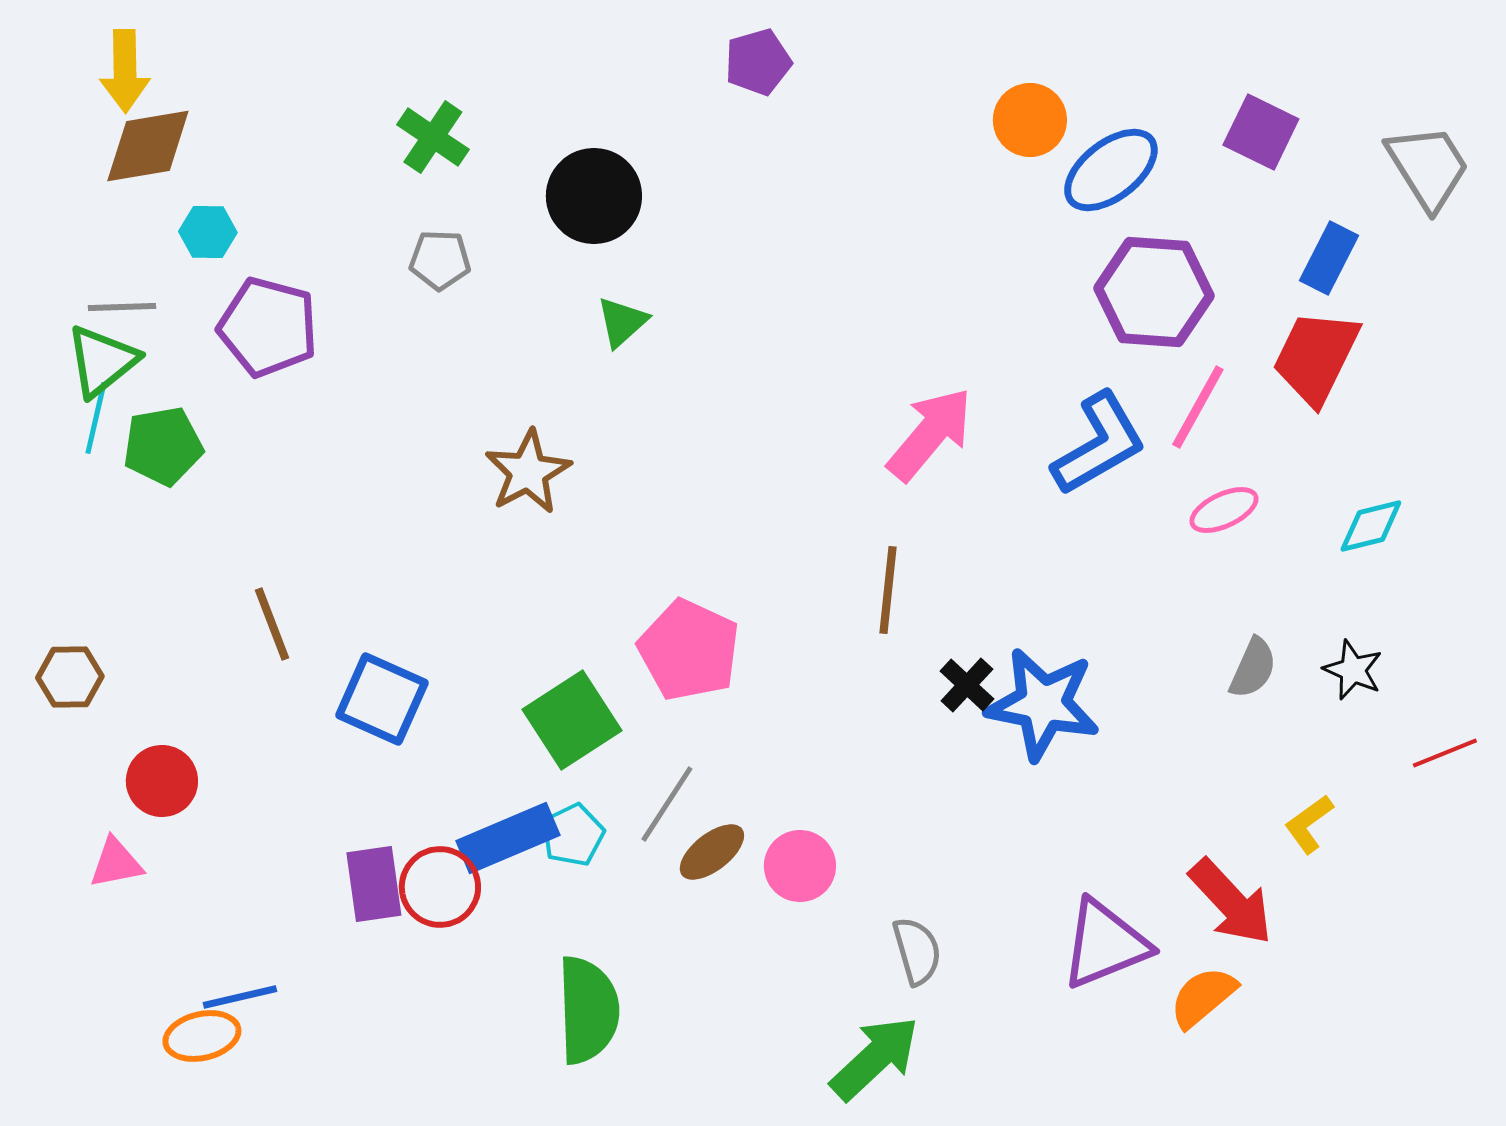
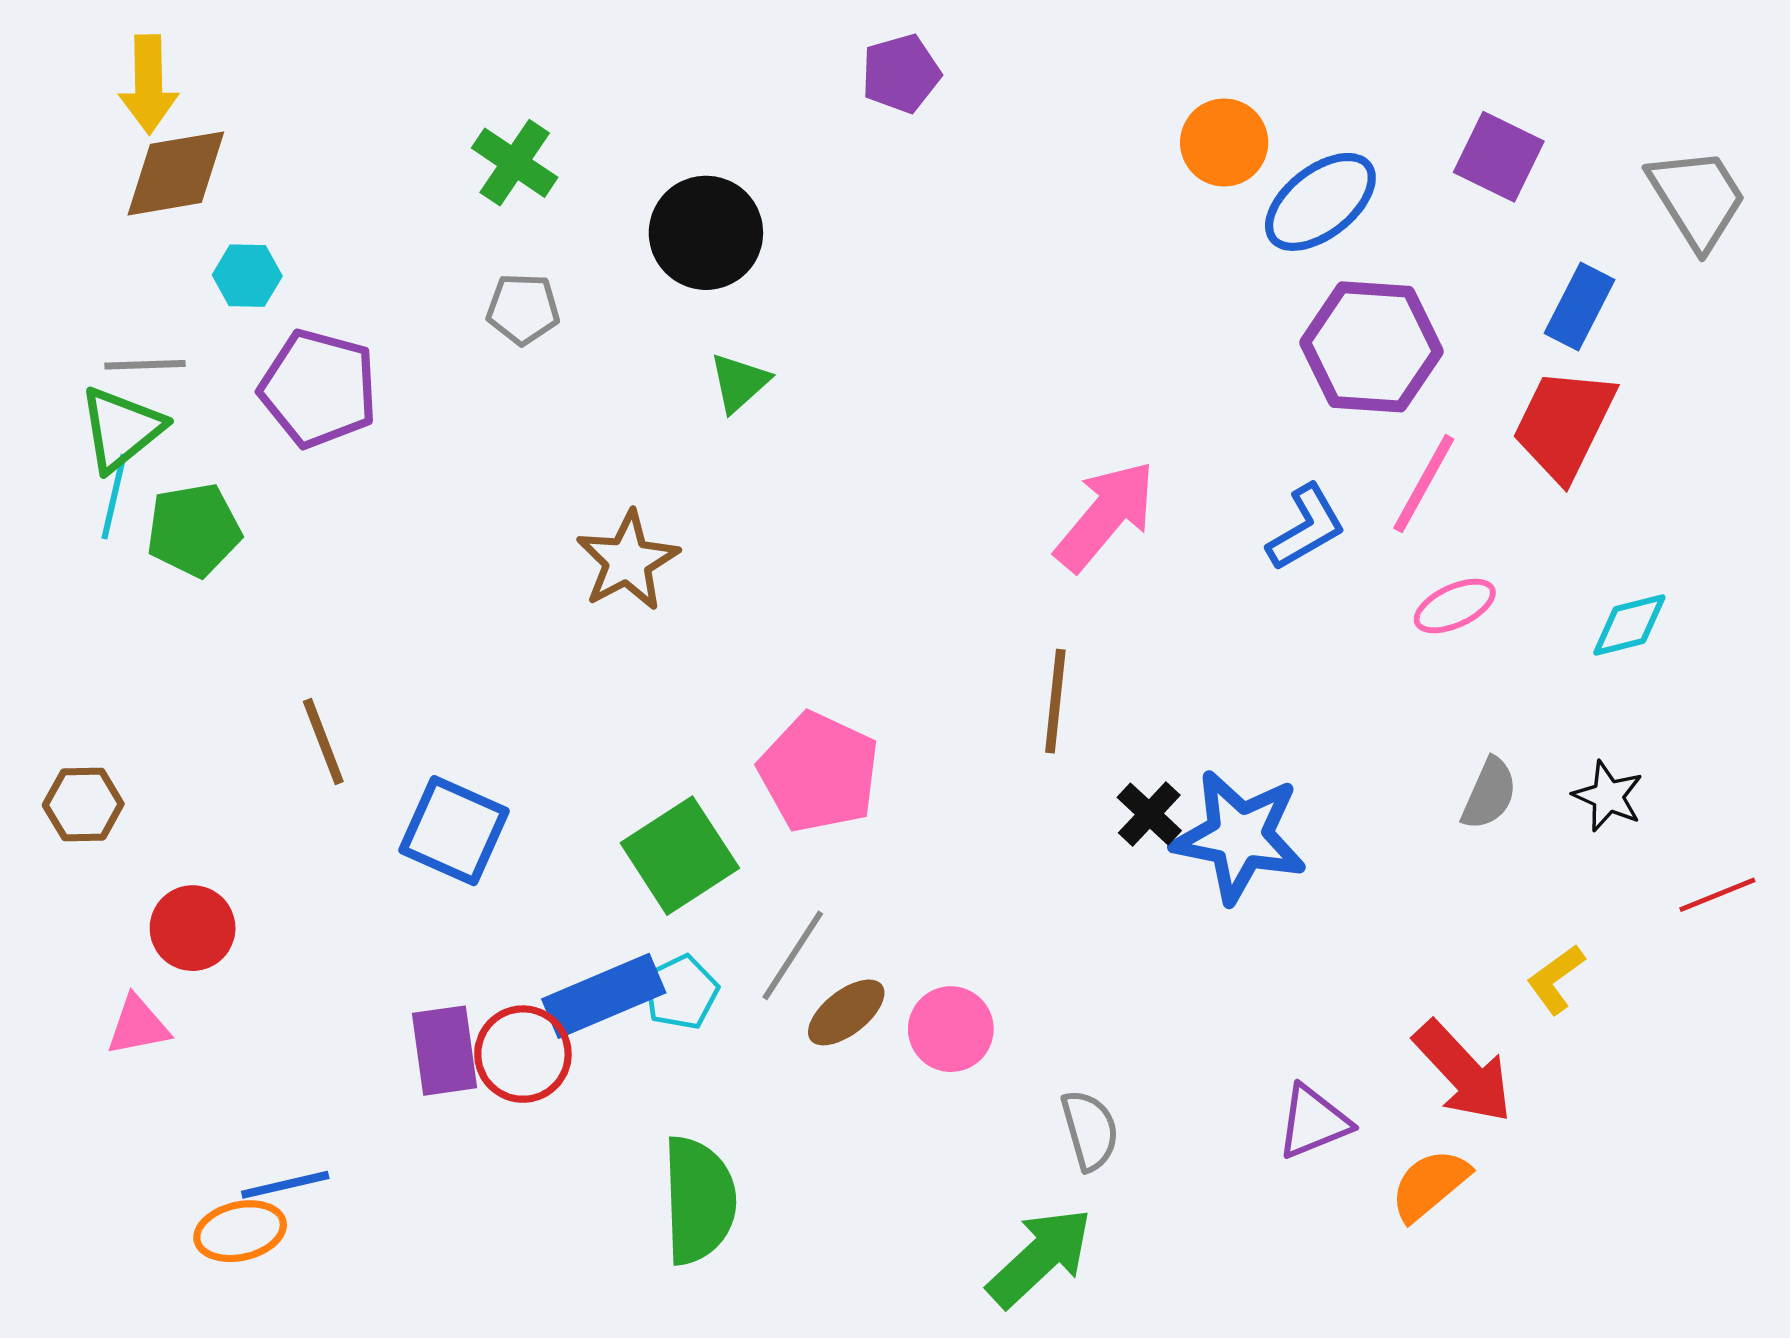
blue L-shape: (1099, 444) -> (1306, 528), size x0.7
purple triangle: (1105, 944) -> (1313, 1122), size x0.7

